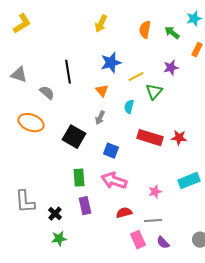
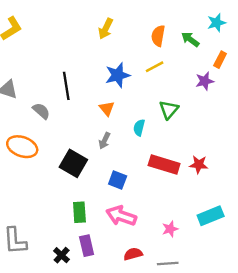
purple star: (171, 68) -> (205, 81), moved
yellow line: (136, 77) -> (155, 67), moved
black cross: (55, 214) -> (62, 255), moved

